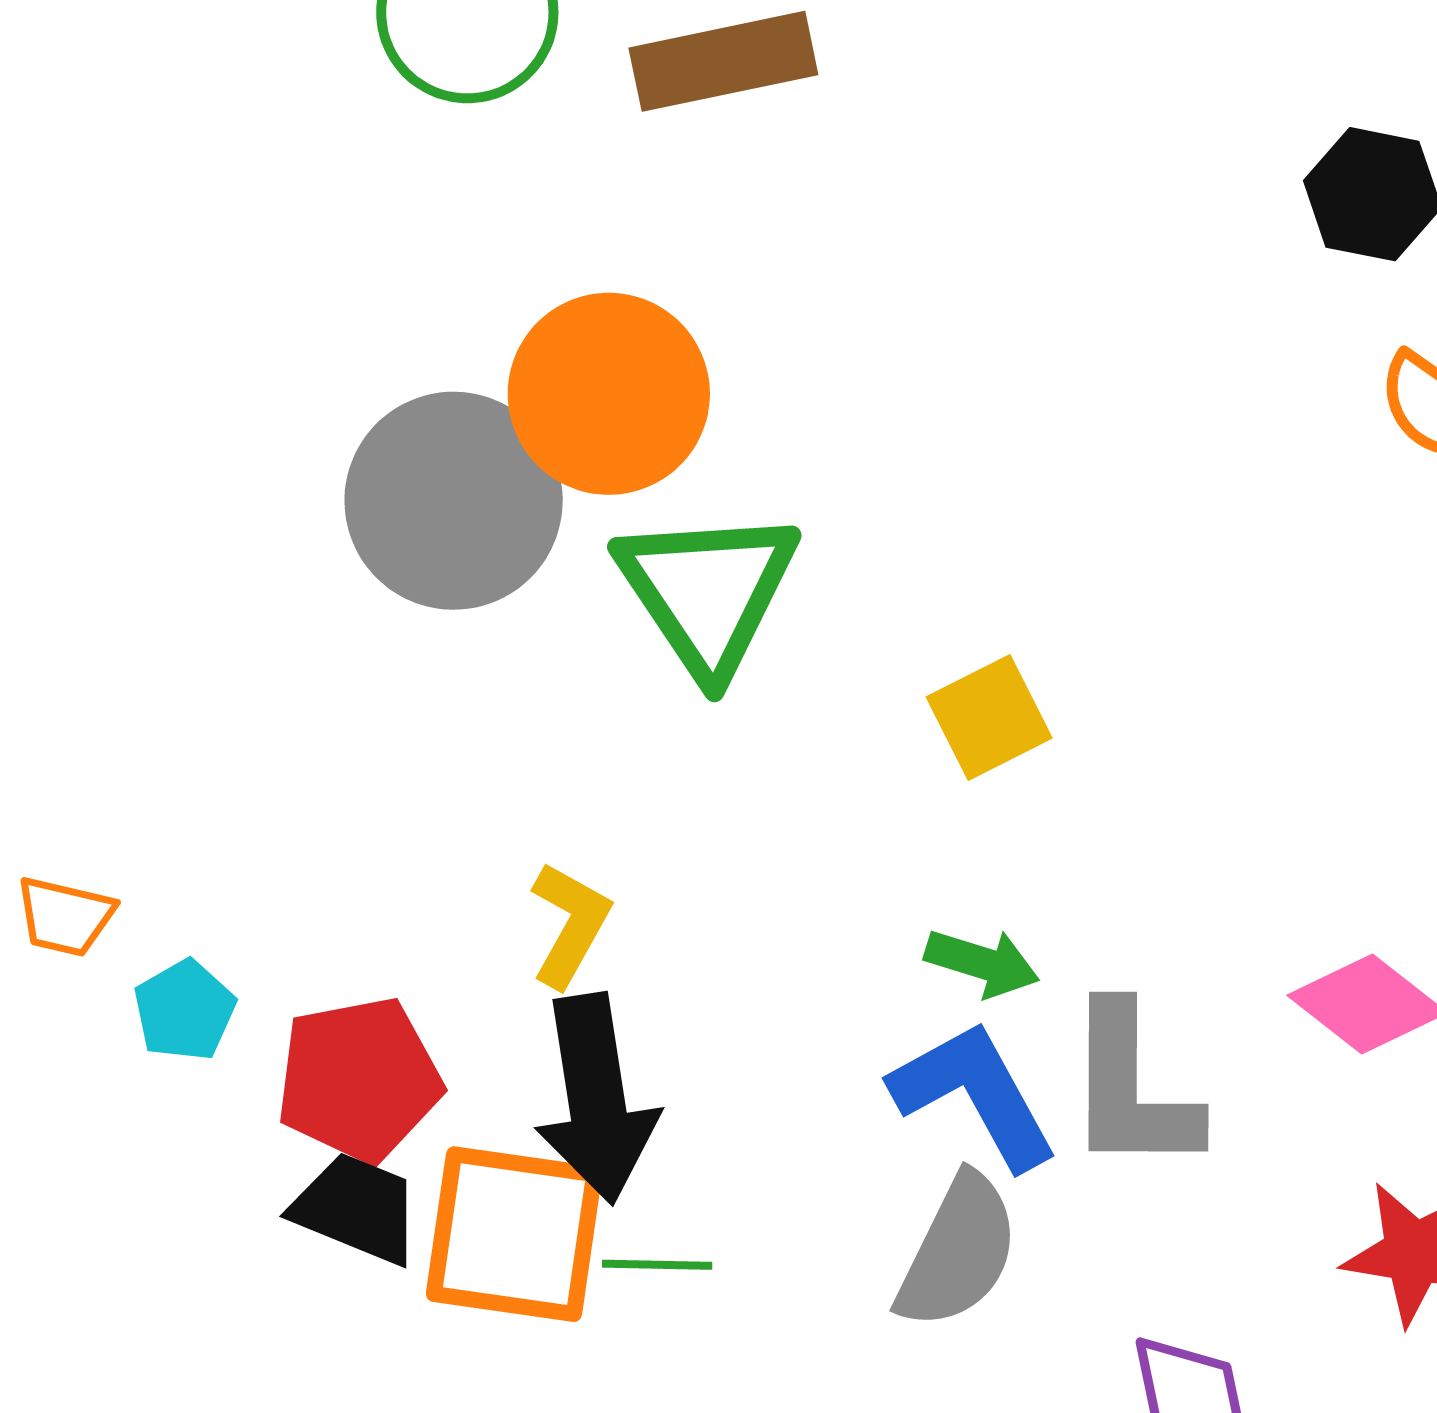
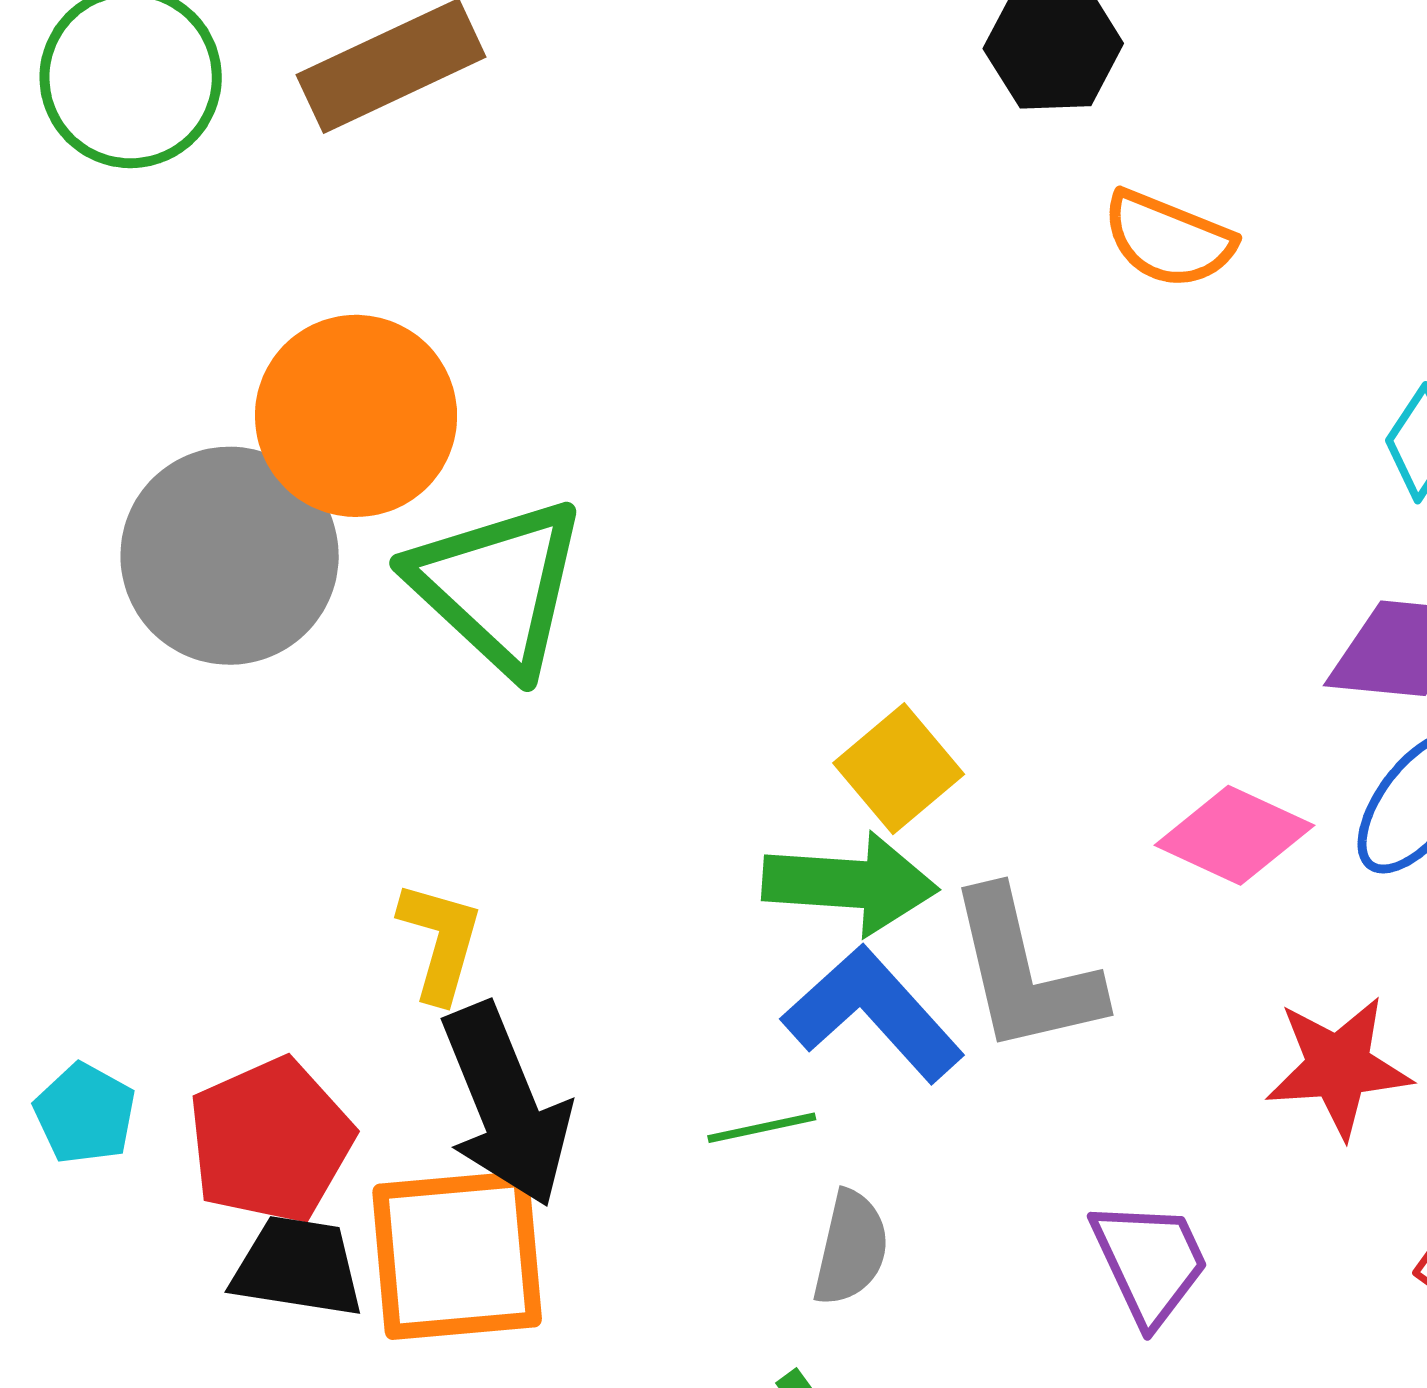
yellow square: (989, 718) -> (899, 769), moved
green arrow: (982, 963) -> (850, 884), size x1.5
gray semicircle: (958, 1252) -> (851, 1248), moved, size x0.7
green line: (657, 1265) -> (762, 1128), moved

